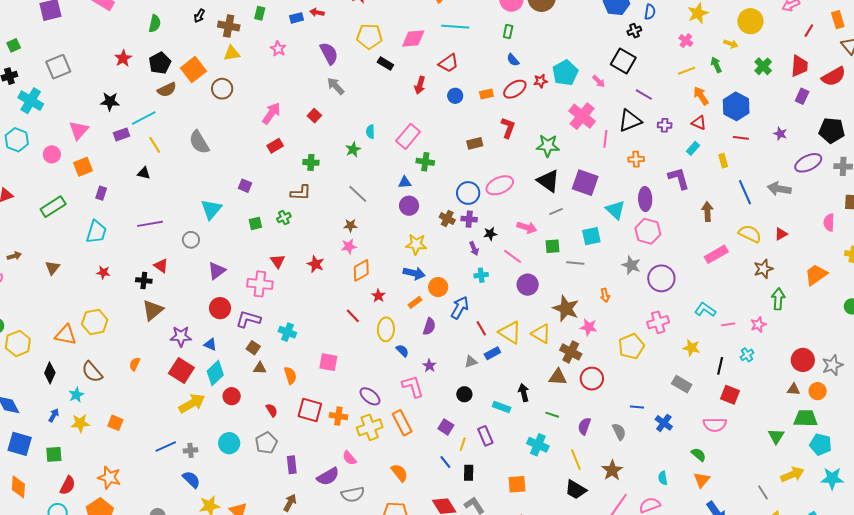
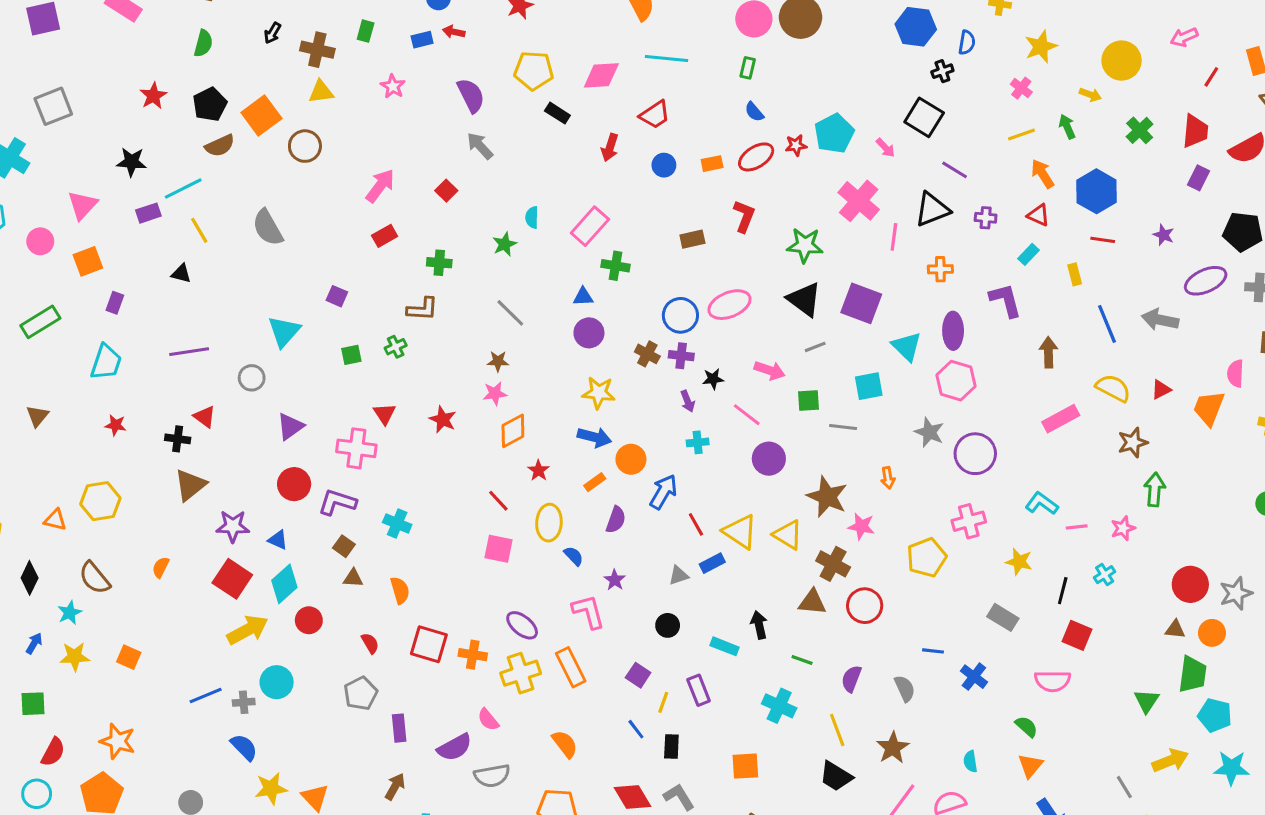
orange trapezoid: (816, 275) -> (1209, 408), moved, turned -35
orange triangle: (66, 335) -> (55, 520), size x0.7
pink square: (328, 362) -> (498, 549), moved
green trapezoid: (806, 418) -> (1192, 674), turned 95
cyan circle: (229, 443) -> (277, 682), moved

